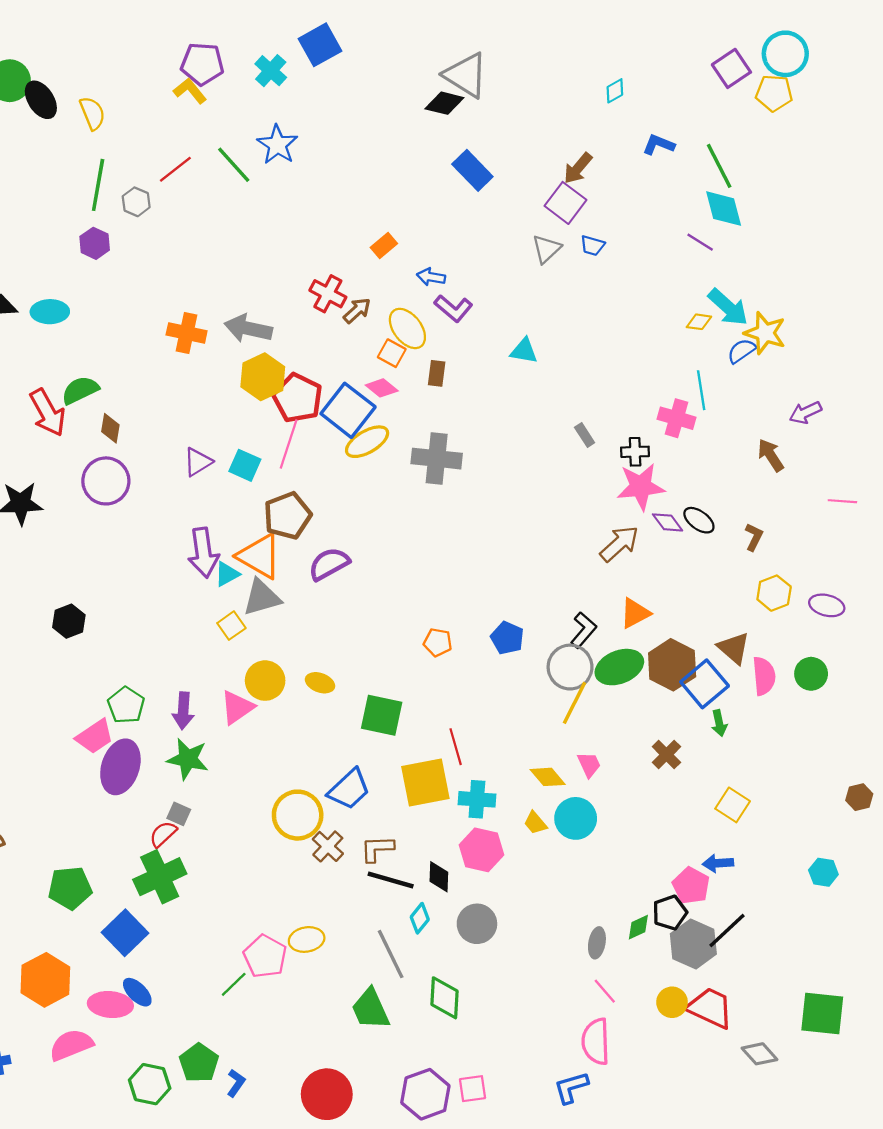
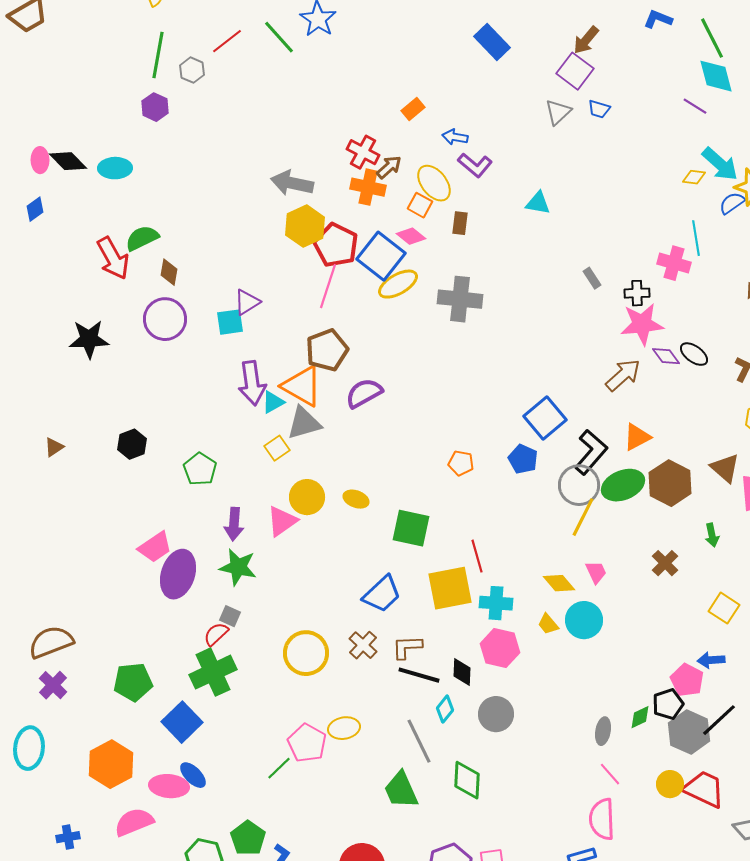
orange cross: (187, 333) -> (368, 187), moved
cyan square: (245, 465) -> (230, 322), moved, turned -32
black L-shape: (583, 630) -> (591, 452), size x1.4
blue square: (705, 684) -> (545, 418), moved
green pentagon: (126, 705) -> (200, 469), moved
yellow circle: (298, 815) -> (306, 653), moved

